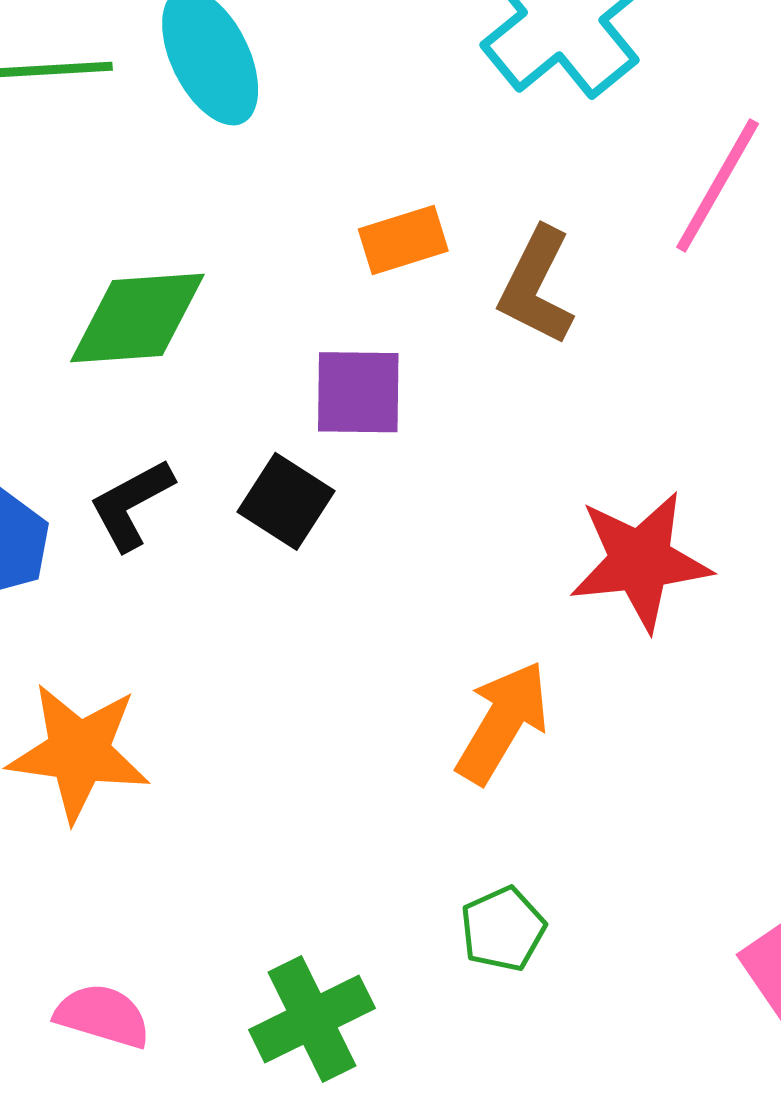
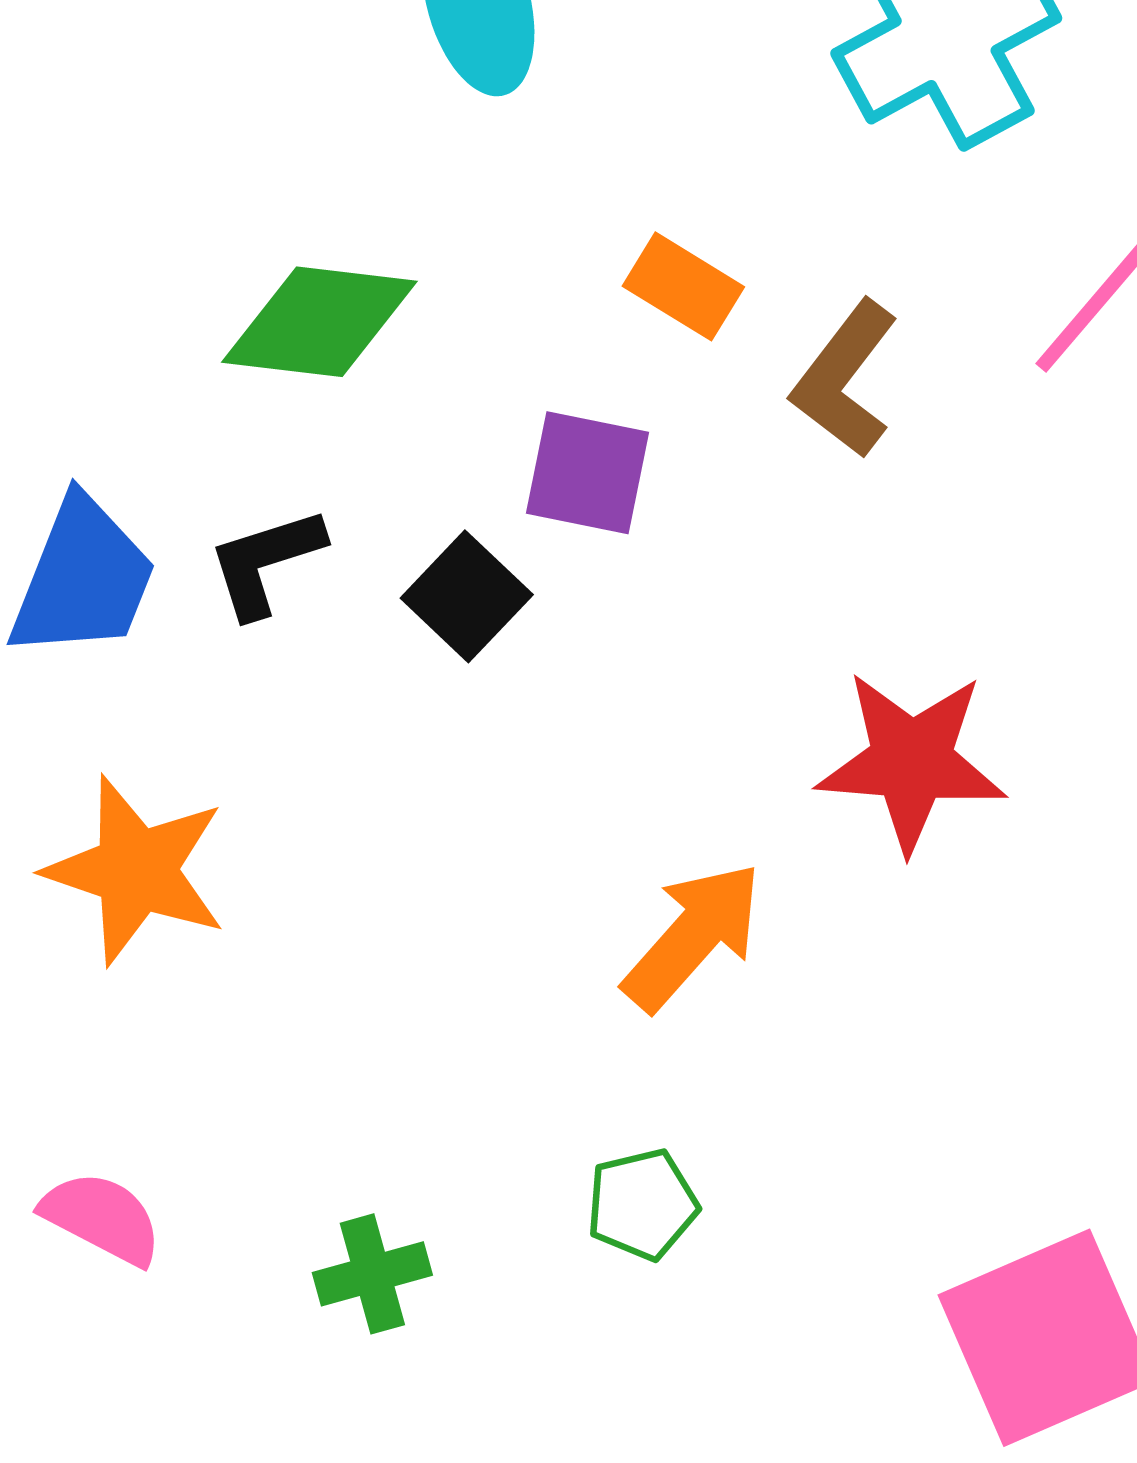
orange rectangle: (403, 240) -> (683, 286), turned 38
green cross: (312, 1019) -> (372, 1274), size x0.7

